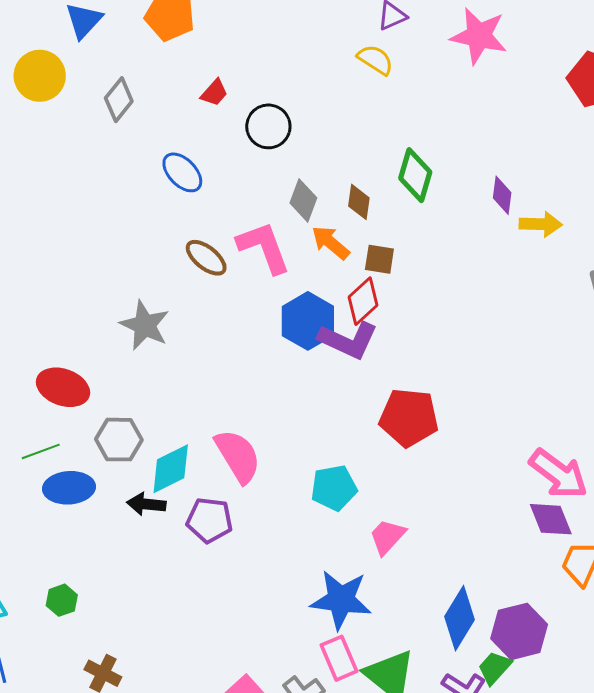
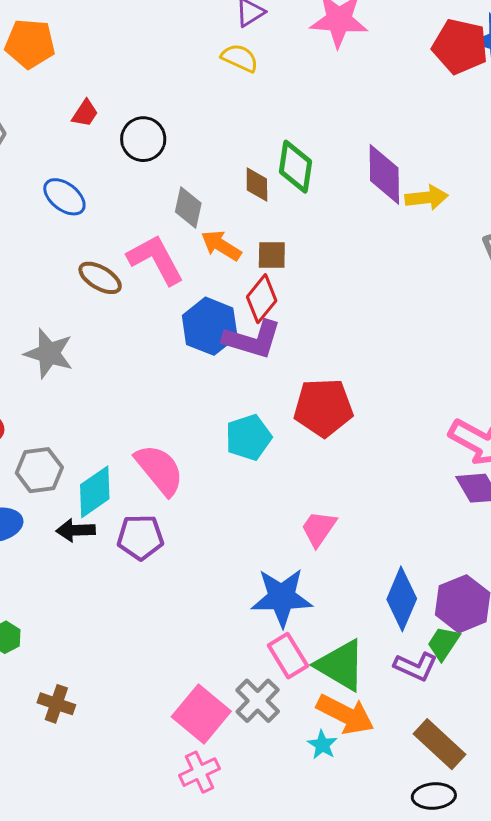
purple diamond: (502, 195) -> (384, 174), size x1.6
brown diamond: (359, 202) -> (257, 184), moved
cyan pentagon: (334, 488) -> (248, 437), moved

